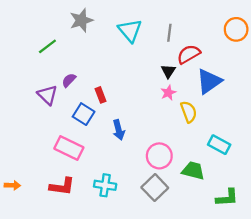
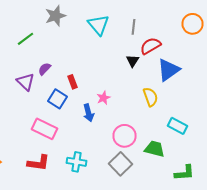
pink star: (168, 93) -> (104, 98), moved

